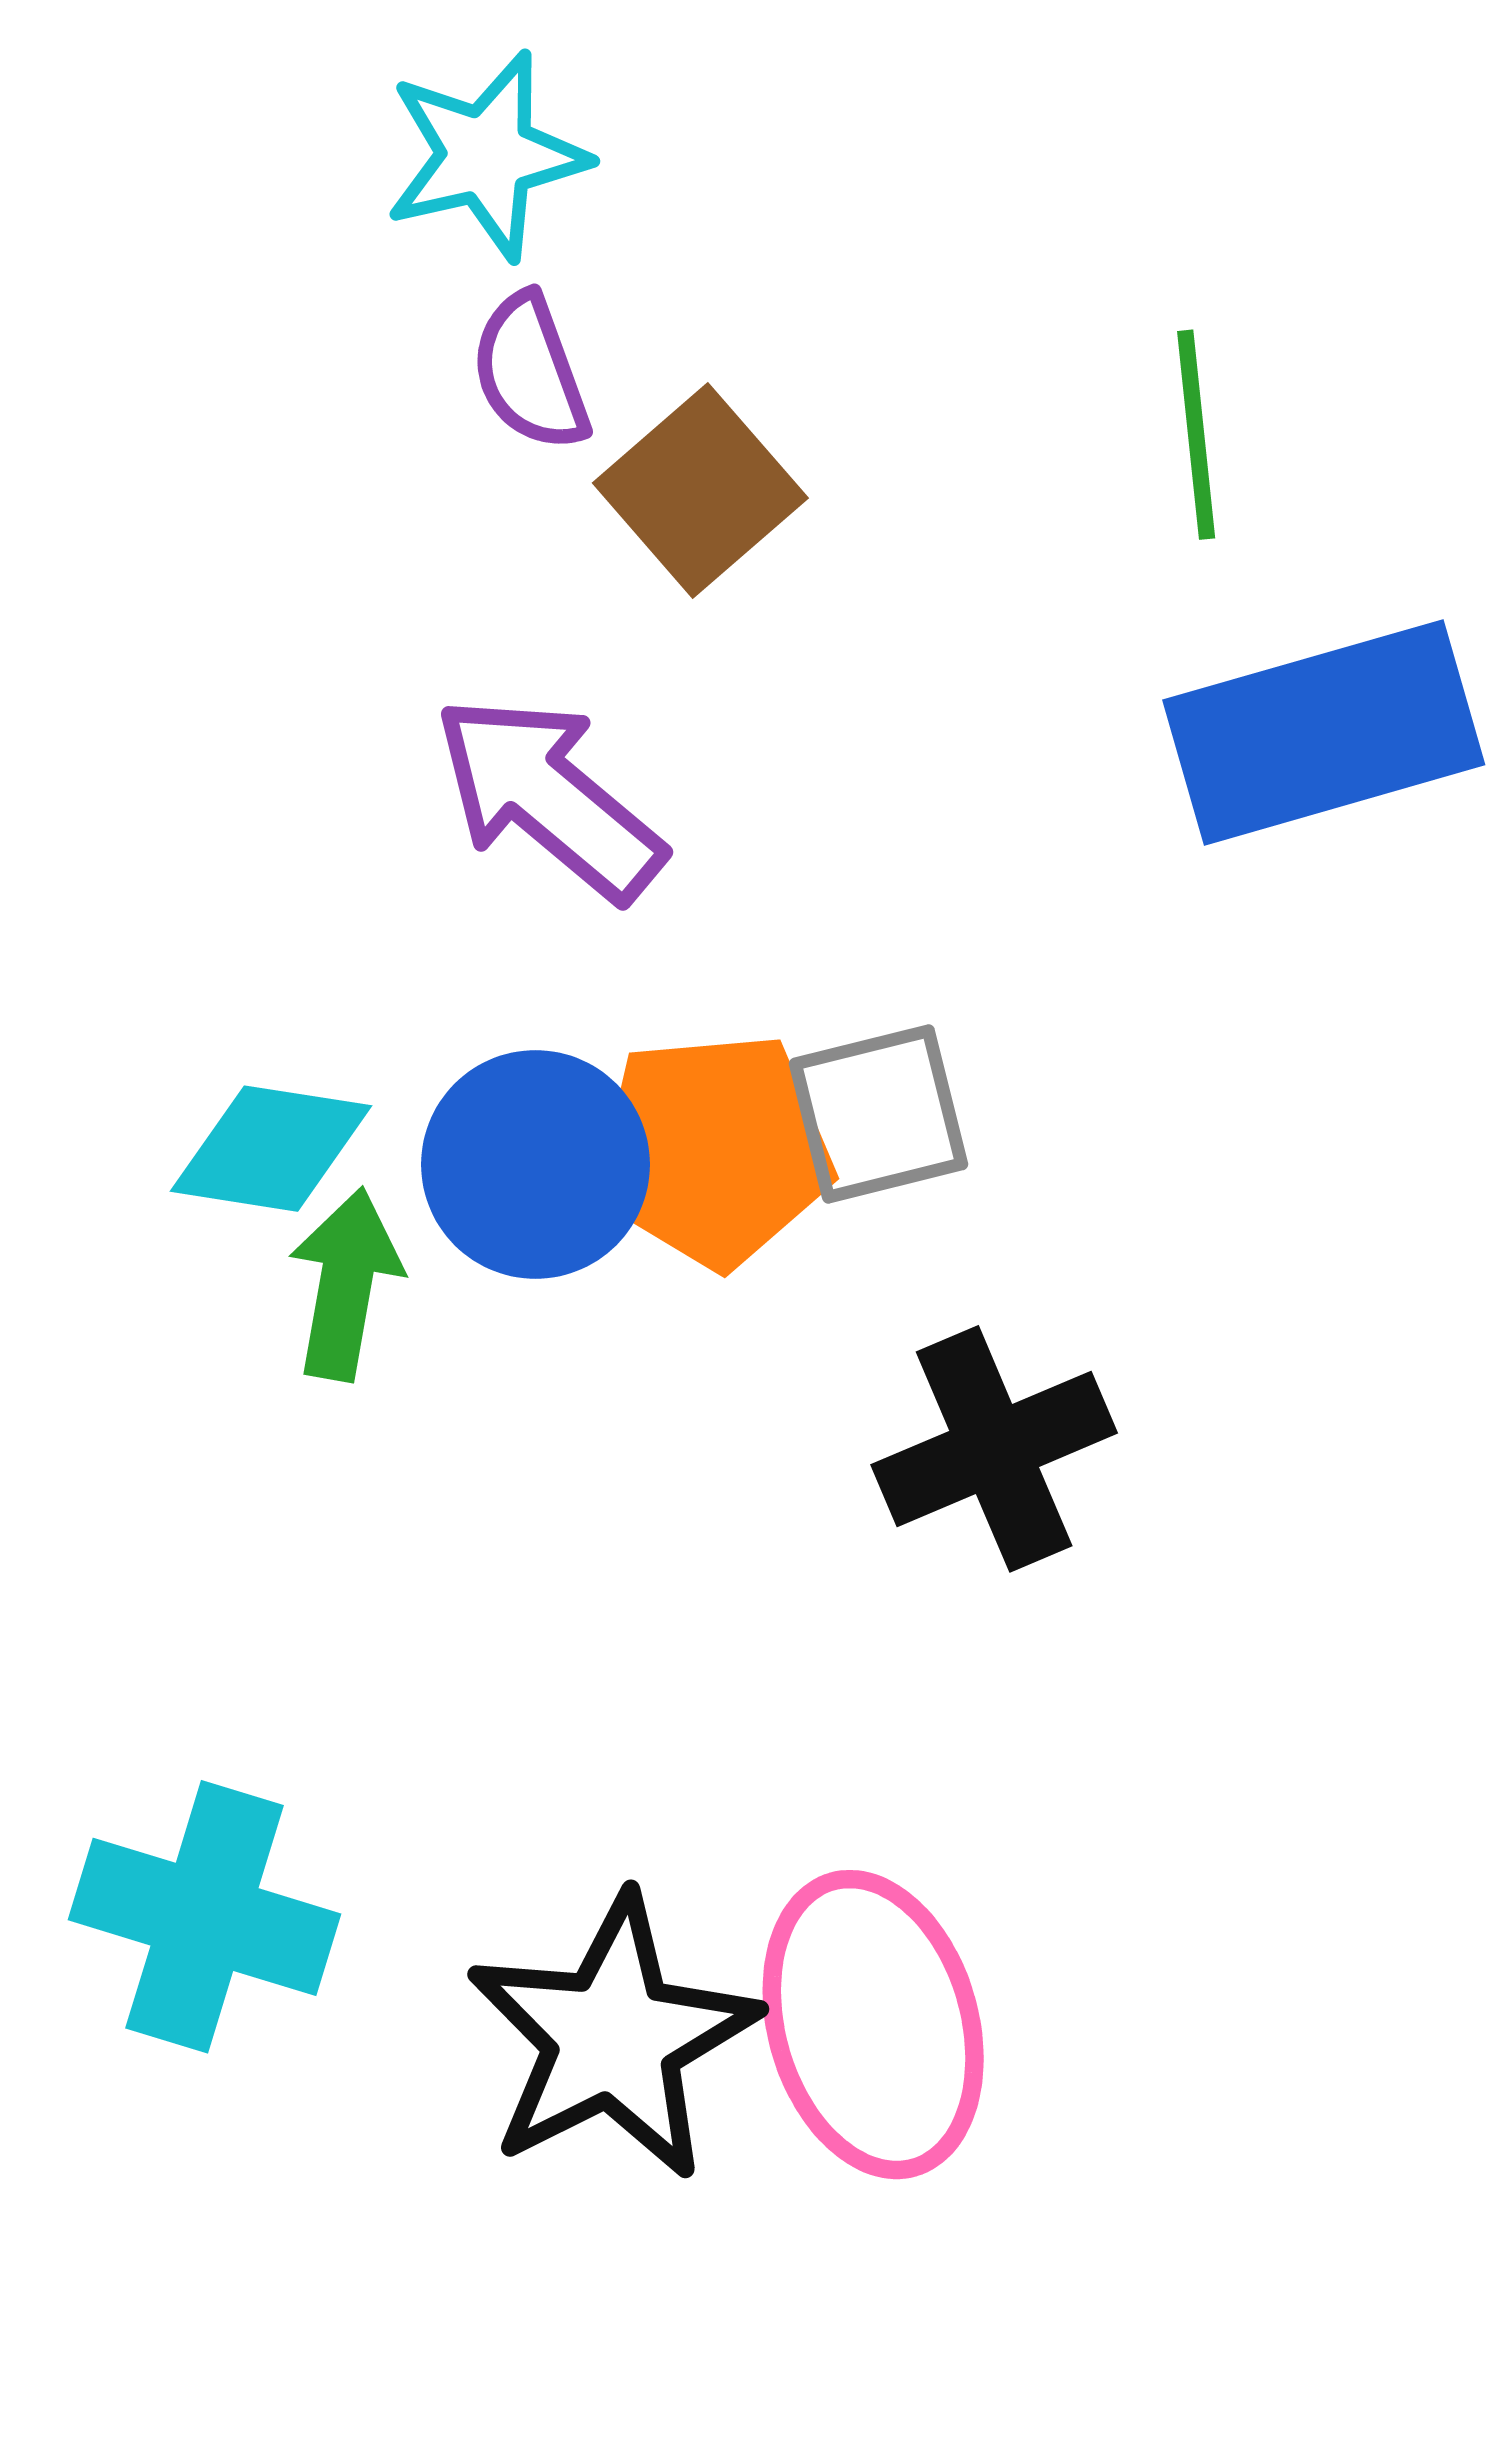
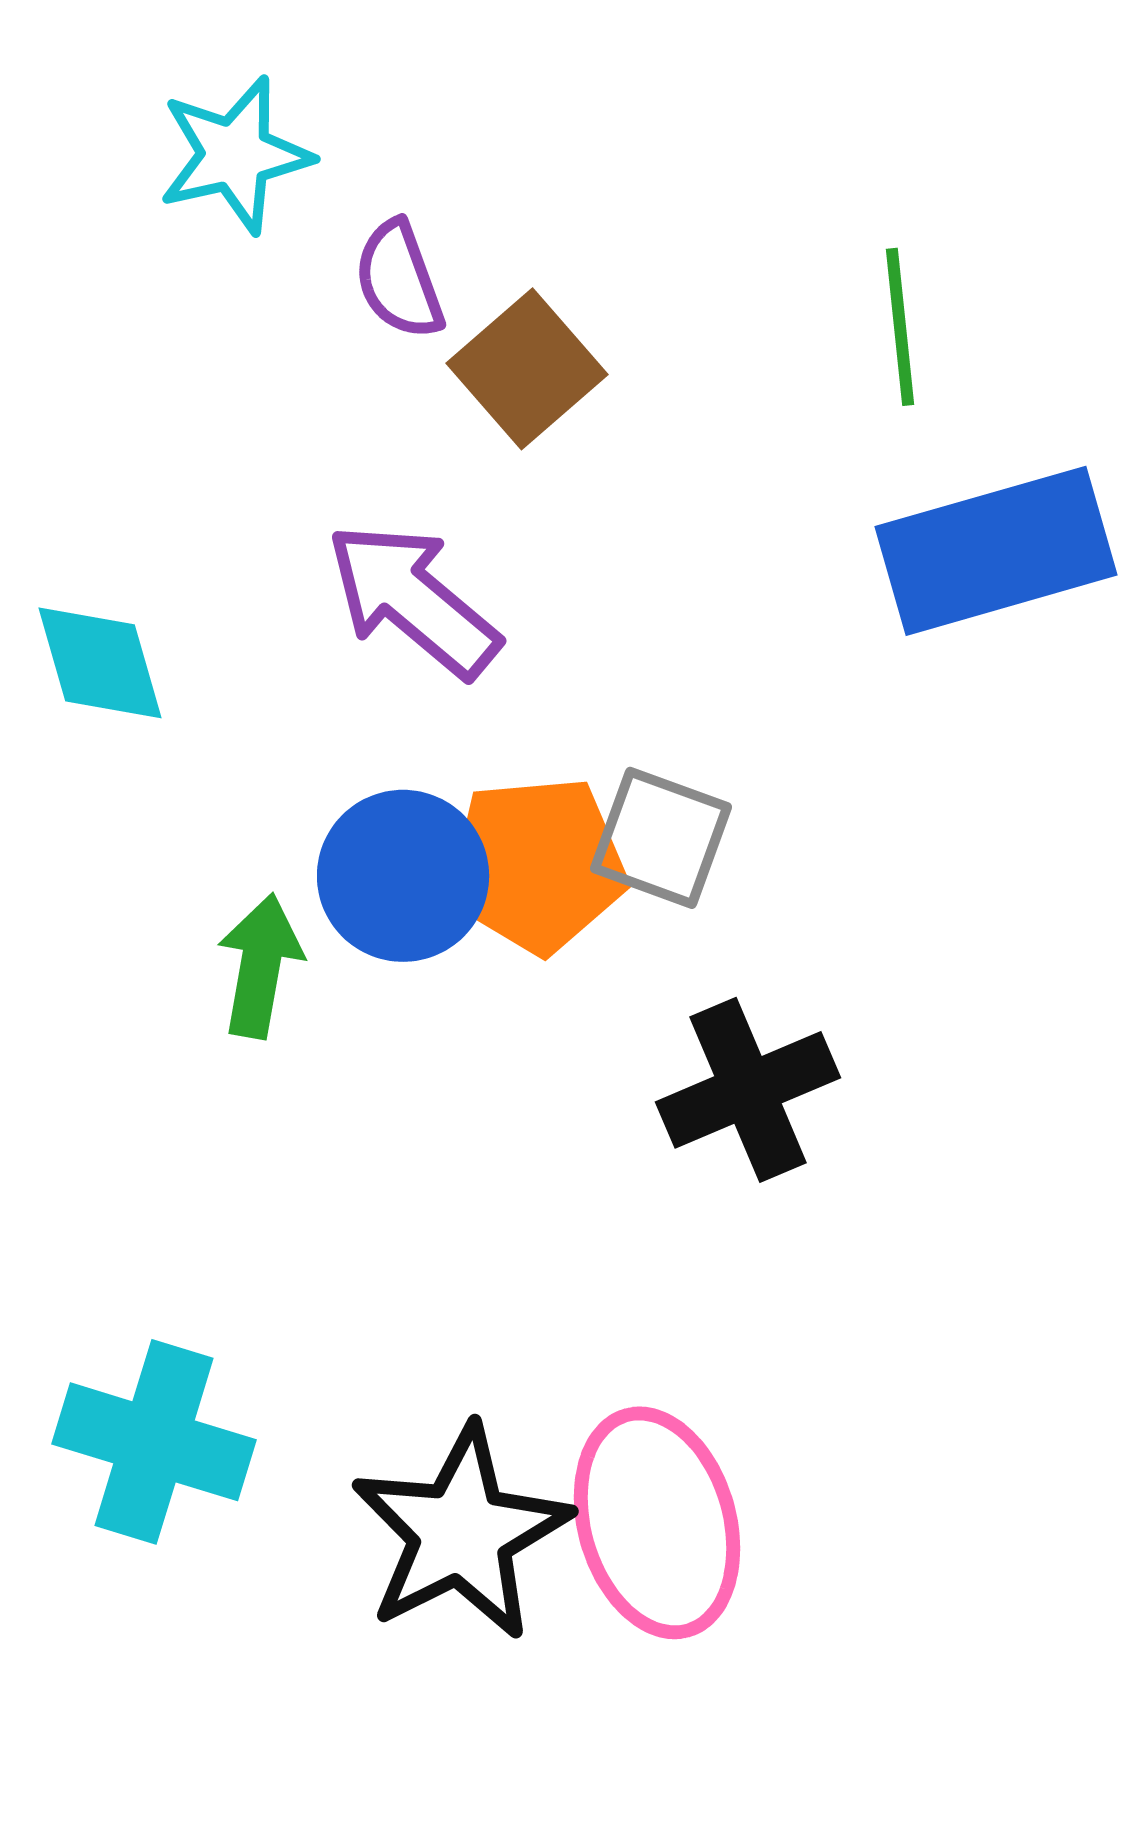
cyan star: (486, 156) -> (235, 155), moved
gray square: (878, 1114) -> (661, 838), turned 34
cyan diamond: (271, 1149) -> (100, 663), moved, turned 65

